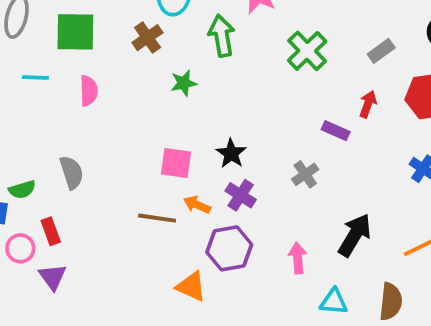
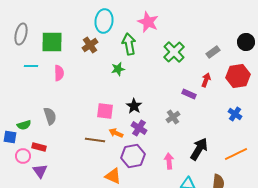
green star: (184, 83) -> (118, 69), moved
red rectangle: (51, 231) -> (39, 147), turned -56

